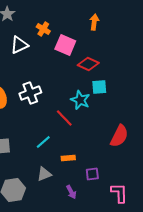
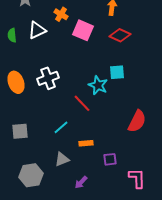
red diamond: (88, 64) -> (120, 35), moved
purple arrow: (71, 192) -> (81, 182), moved, turned 72

